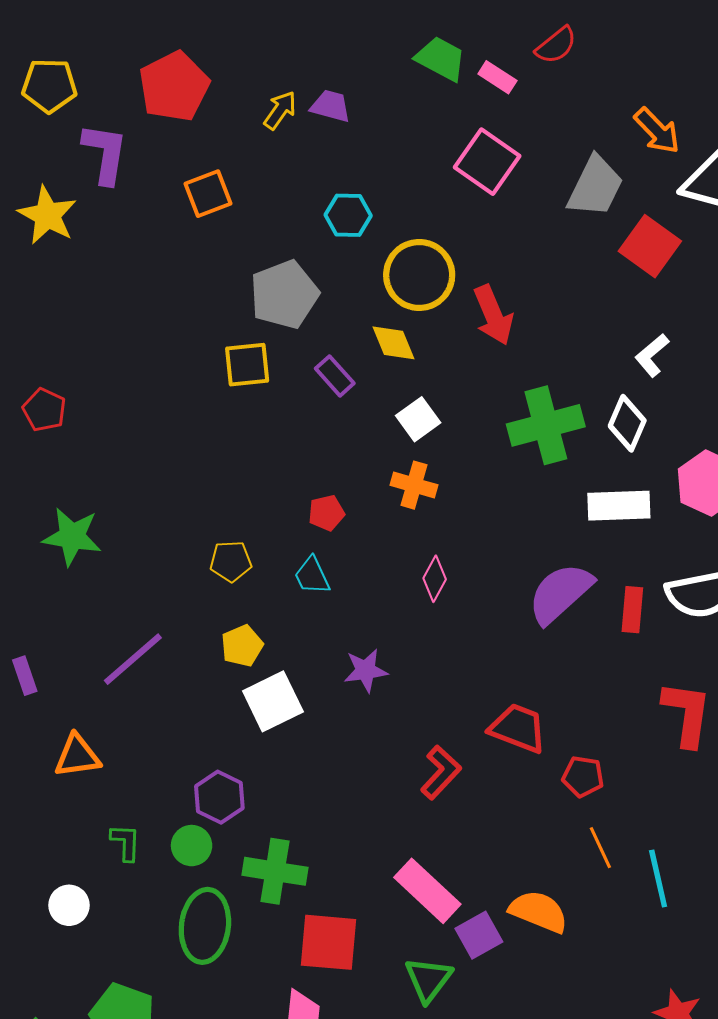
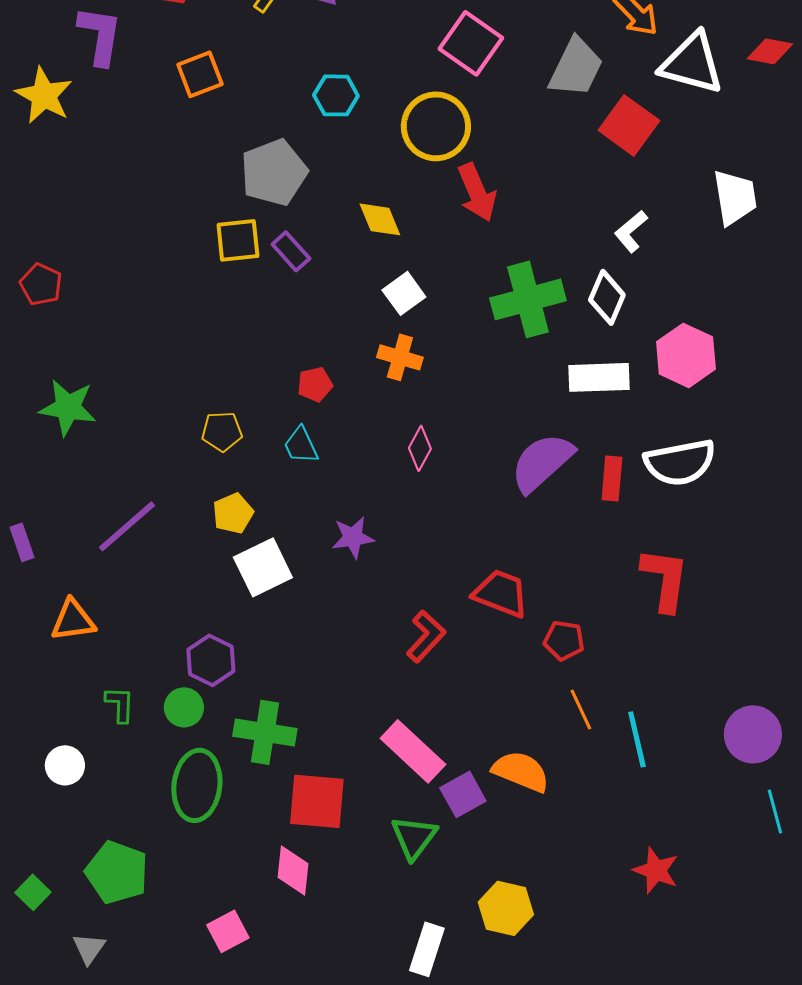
yellow circle: (419, 275) -> (436, 126), moved
purple rectangle: (335, 376) -> (291, 251), moved

